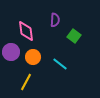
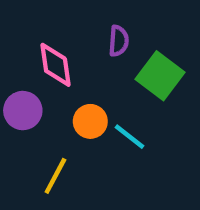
green square: (74, 36) -> (160, 76), size x1.5
orange circle: (33, 57) -> (90, 121), moved

